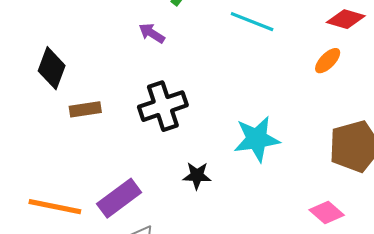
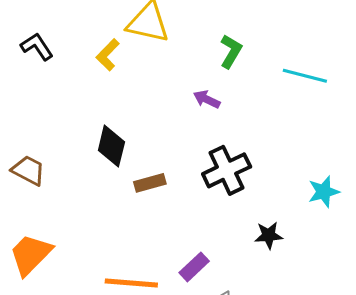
cyan star: (257, 139) -> (324, 192), size x0.7
purple rectangle: (119, 198) -> (194, 267), size x0.7

